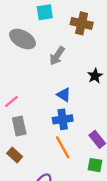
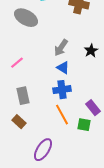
gray arrow: (57, 56) -> (61, 48), moved
pink line: (11, 101) -> (17, 63), moved
green square: (95, 165) -> (84, 125), moved

